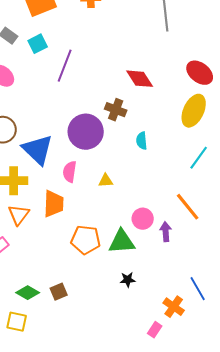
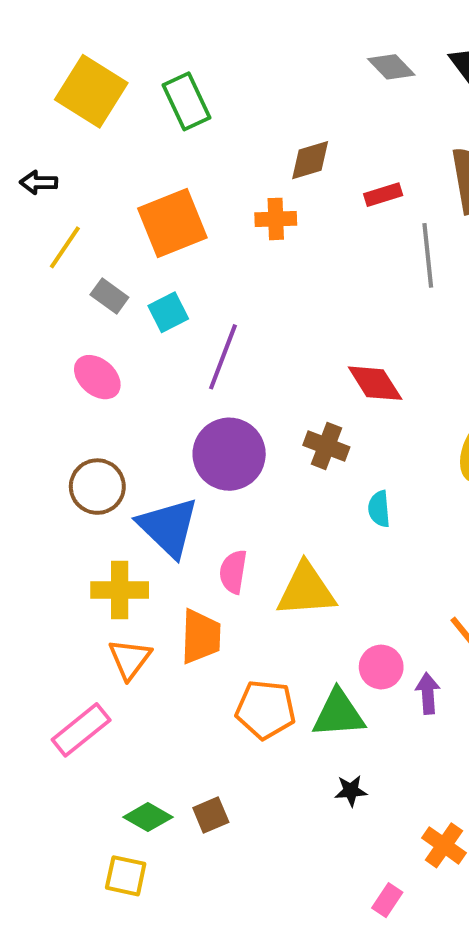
purple circle: (86, 132) -> (229, 454), moved
yellow triangle: (106, 181) -> (306, 590), size x2.0
pink rectangle: (155, 330) -> (387, 900), moved

